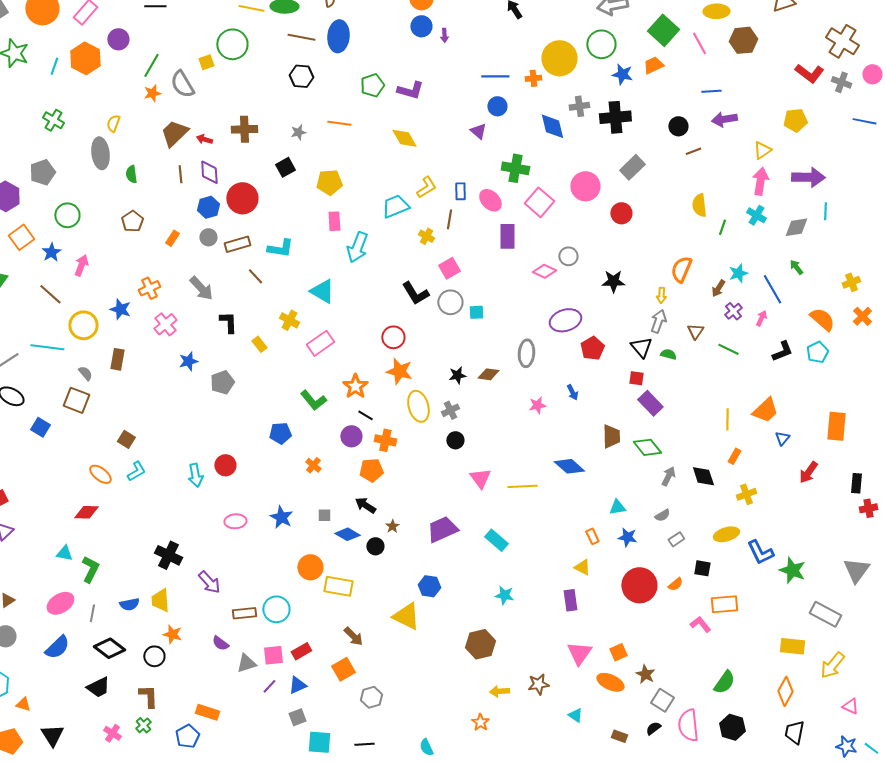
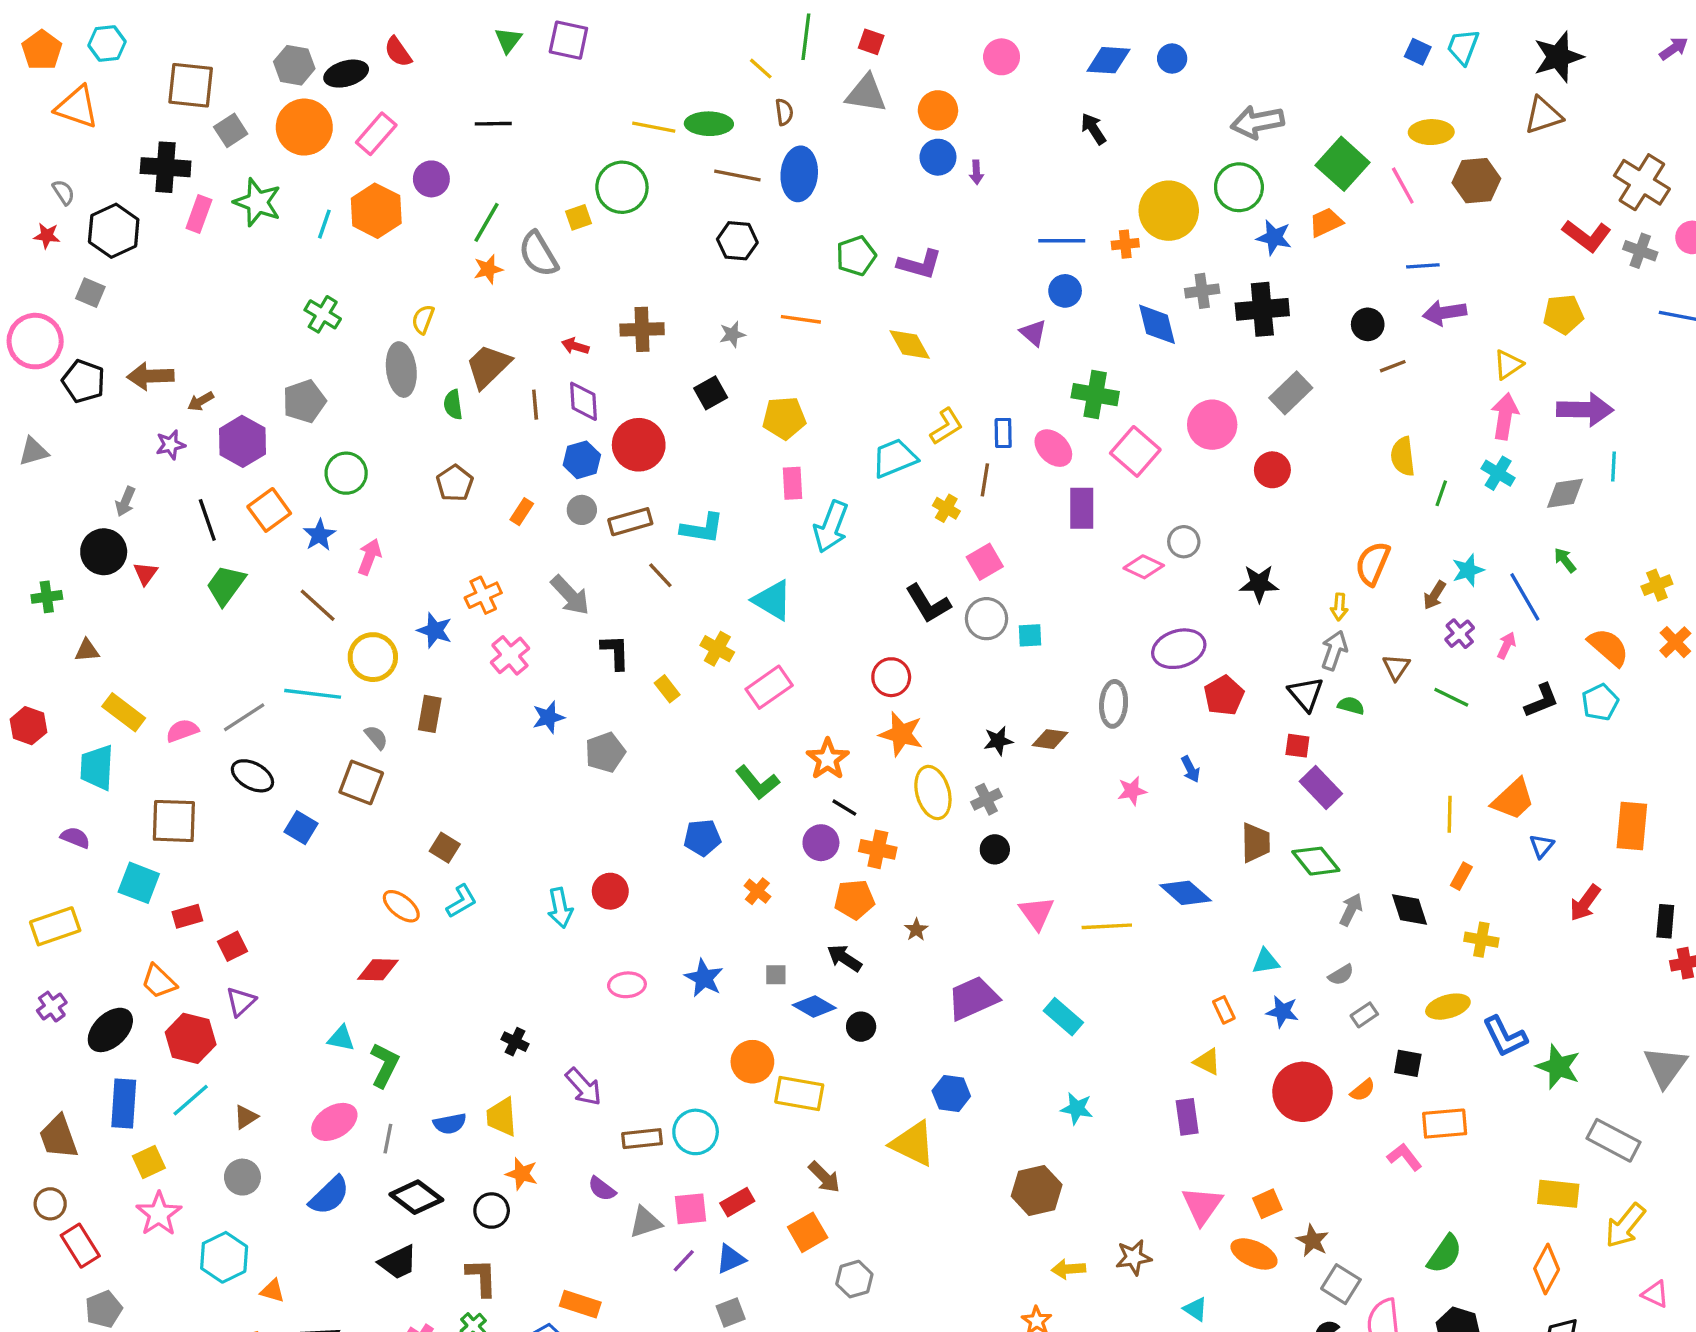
brown trapezoid: (174, 133) -> (488, 366), moved
yellow cross: (746, 494) -> (1481, 940), turned 30
brown star: (392, 526) -> (916, 930), moved
black cross: (168, 555) -> (515, 1042), size x0.6

